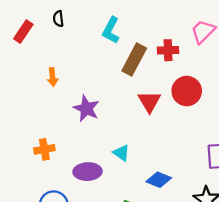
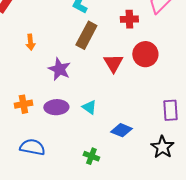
brown rectangle: (134, 60) -> (86, 35), moved
purple ellipse: (88, 172) -> (56, 107), moved

